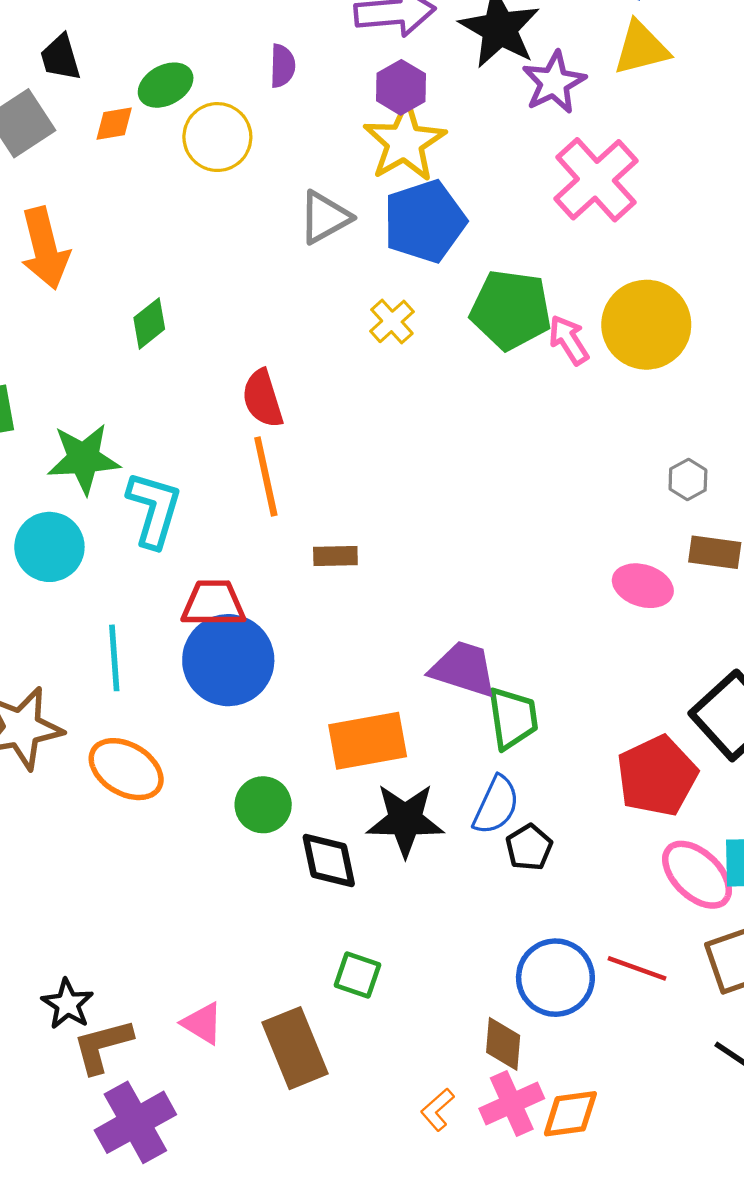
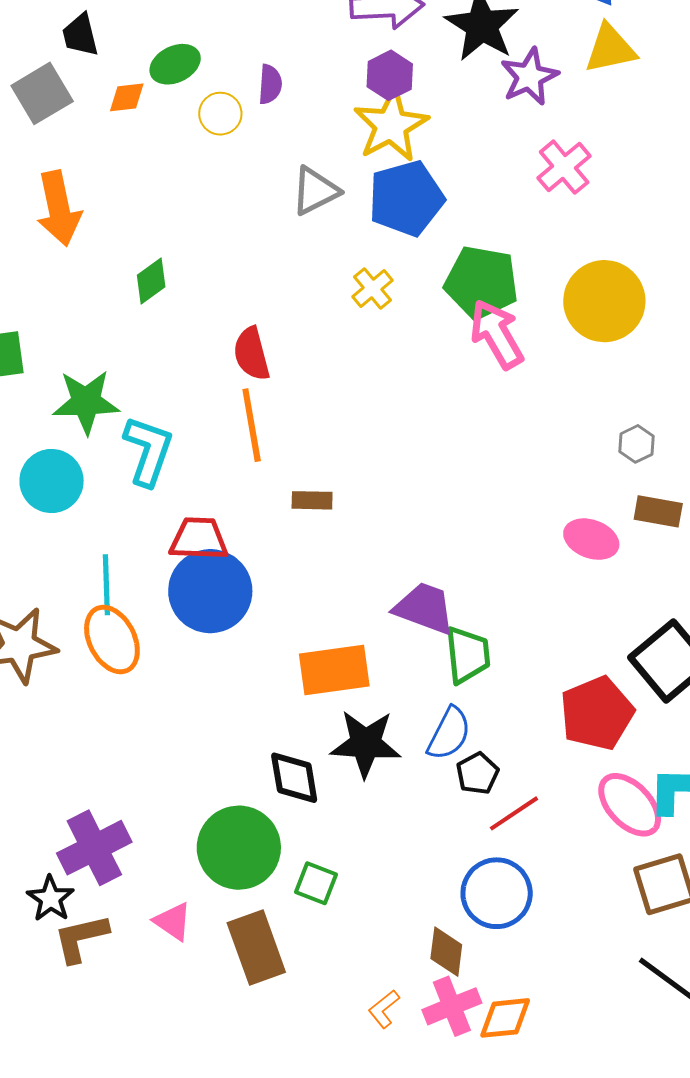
purple semicircle: (282, 66) -> (270, 84), moved
yellow circle: (217, 137) -> (220, 114), size x0.7
pink cross: (596, 180) -> (564, 167), size x0.7
pink arrow: (569, 340) -> (497, 334), moved, size x1.5
orange ellipse: (126, 769) -> (112, 640), moved, turned 30
green circle: (263, 805) -> (239, 848), moved, size x1.6
red line: (637, 968) -> (514, 813), moved, turned -56
purple cross: (135, 1122) -> (94, 848), moved

